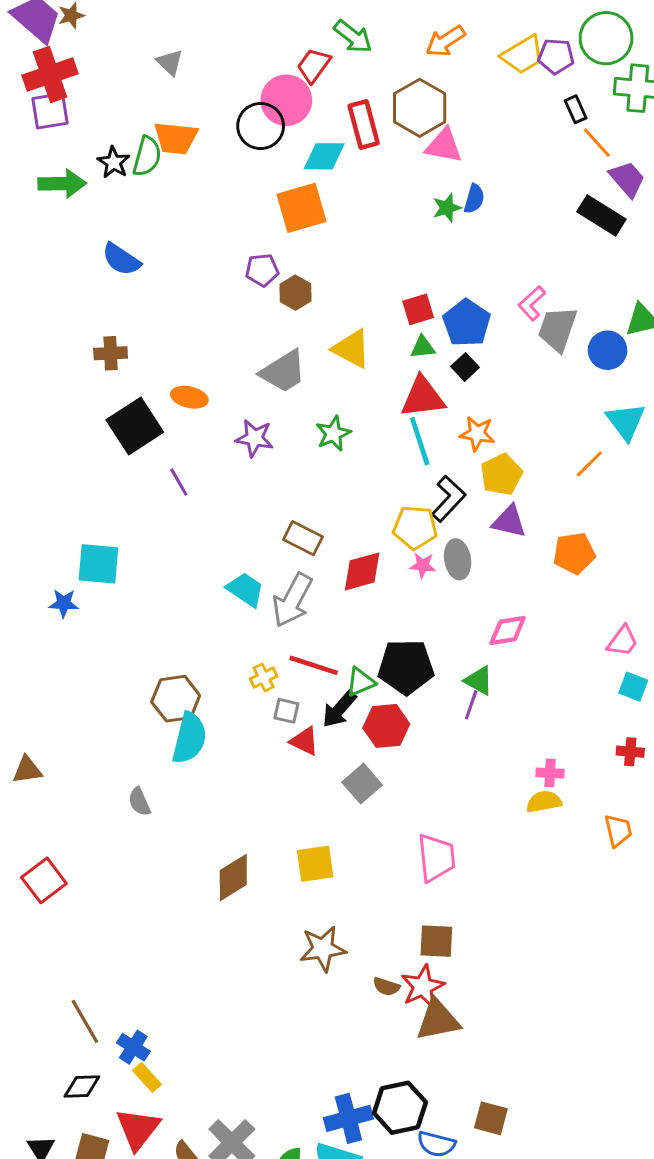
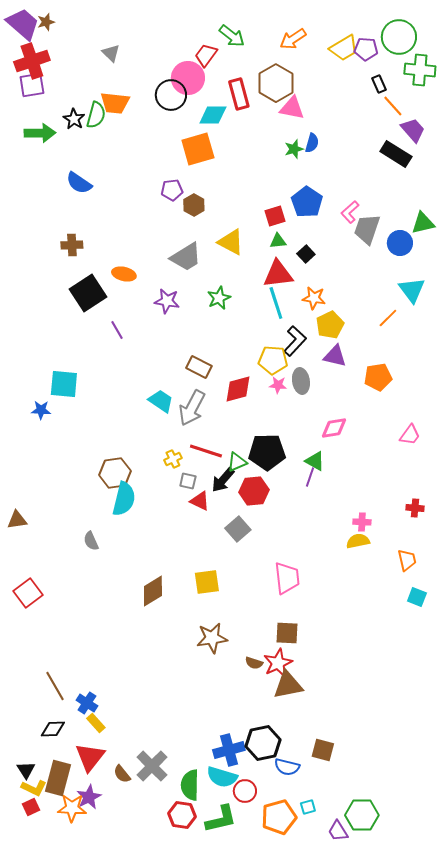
blue pentagon: (467, 323) -> (307, 202), moved
cyan square: (633, 687) -> (417, 597), moved

